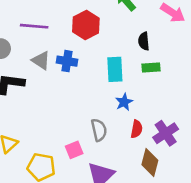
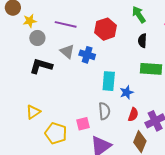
black semicircle: (144, 41) -> (142, 41), moved
green rectangle: (151, 68) -> (151, 69), size x1.5
cyan rectangle: (115, 69) -> (109, 81), moved

